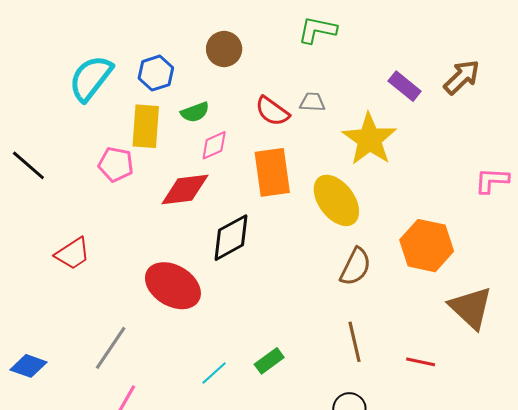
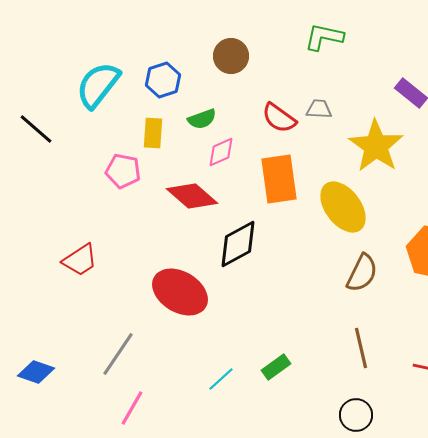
yellow rectangle: (146, 126) -> (153, 133), size x0.7
black line: (28, 165) -> (36, 129), moved
red diamond: (185, 189) -> (192, 196), turned 48

